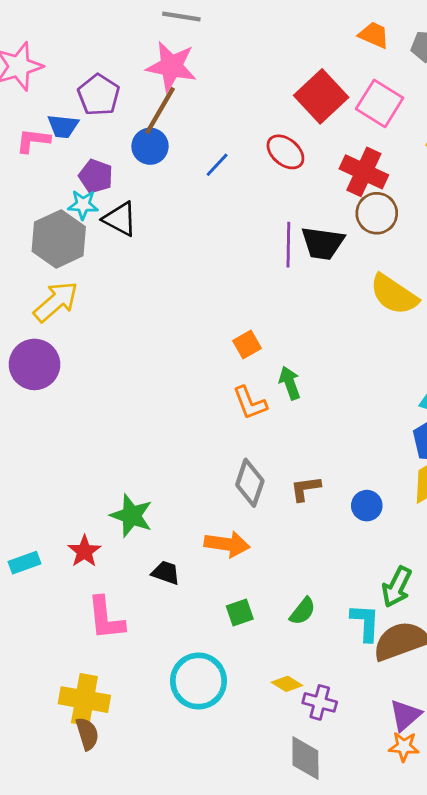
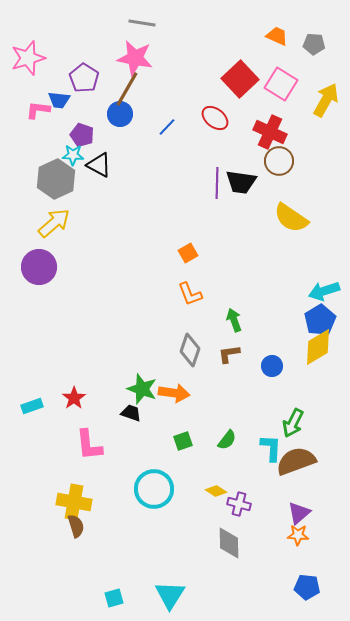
green arrow: (290, 383) -> (234, 320), moved
green star: (131, 516) -> (142, 389), moved

